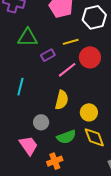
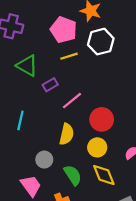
green triangle: (28, 38) -> (27, 66), turned 30
yellow line: (71, 42) -> (69, 56), moved
red circle: (90, 57) -> (102, 119), moved
green semicircle: (66, 137) -> (73, 175), turned -102

